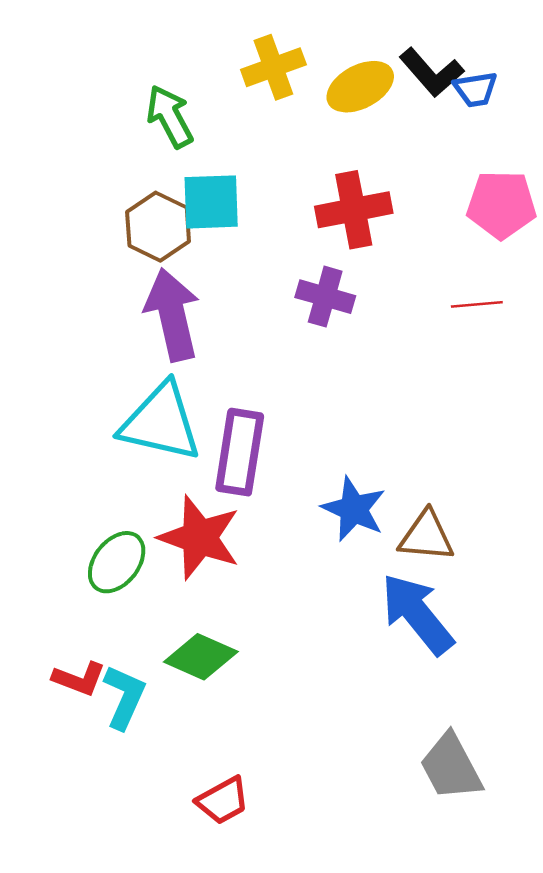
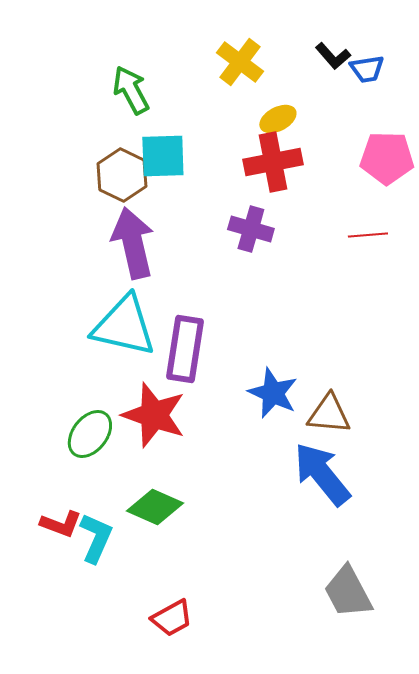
yellow cross: (273, 67) -> (240, 62), moved, turned -33
black L-shape: (431, 72) -> (333, 56), size x0.7
yellow ellipse: (360, 87) -> (278, 119), moved, size x0.7

